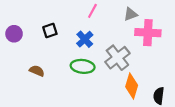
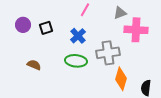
purple circle: (14, 34) -> (23, 25), moved
gray cross: (117, 58) -> (108, 53), turned 30

